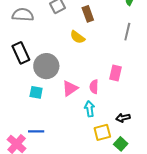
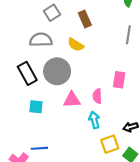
gray semicircle: (23, 15) -> (41, 40), moved
black rectangle: (21, 53) -> (27, 73), moved
gray circle: (46, 66) -> (57, 71), moved
pink triangle: (70, 88) -> (72, 100), turned 36

